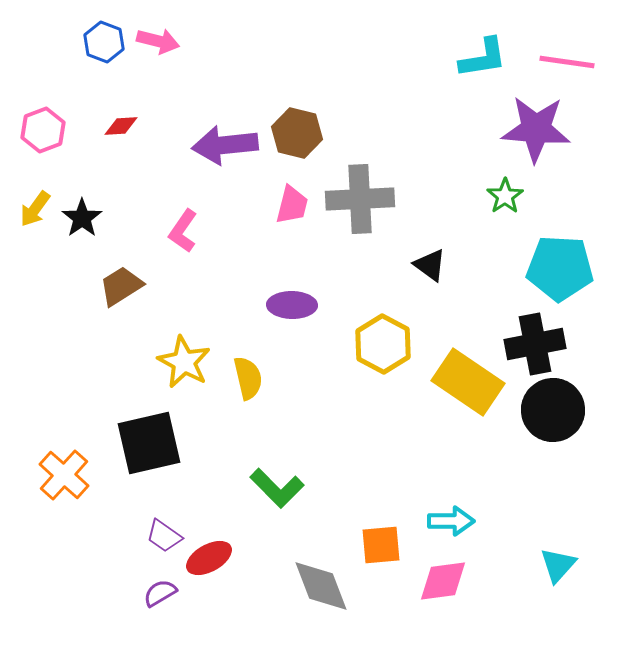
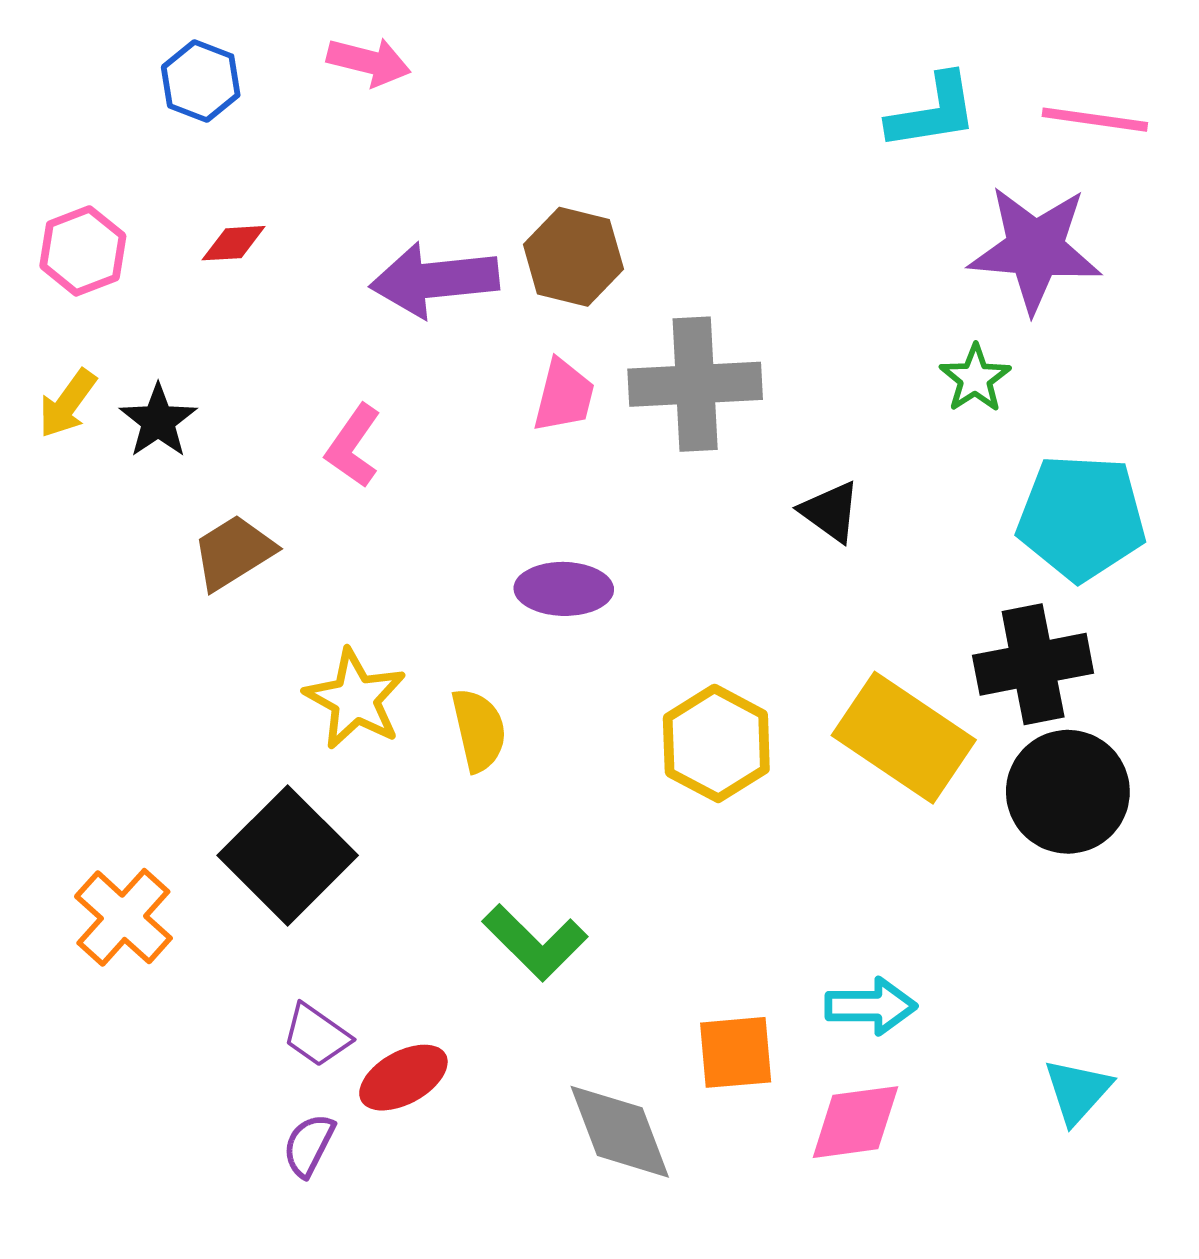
pink arrow: (158, 41) -> (369, 62), moved
yellow hexagon: (383, 344) -> (716, 743), moved
black square: (149, 443) -> (288, 855), turned -32
purple semicircle: (160, 593) -> (309, 1145), turned -32

